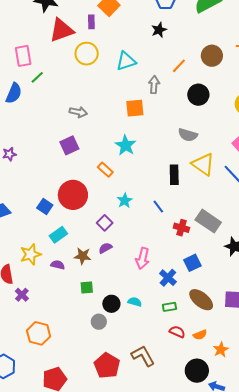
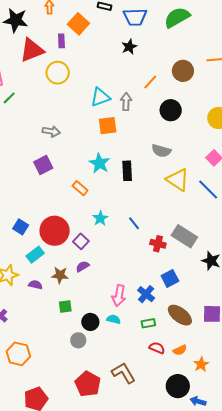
cyan triangle: (126, 61) -> (100, 97), moved
black rectangle: (174, 175) -> (127, 171), moved
red circle: (73, 195) -> (55, 231), moved
pink arrow: (143, 258) -> (119, 296), moved

